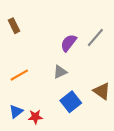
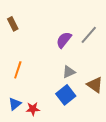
gray triangle: (60, 72) -> (69, 72), moved
orange line: (19, 75) -> (18, 70), turned -42

